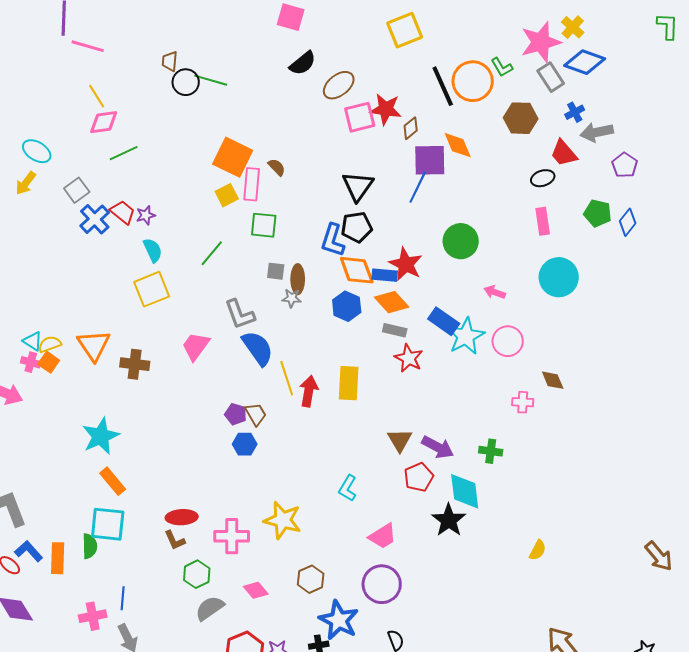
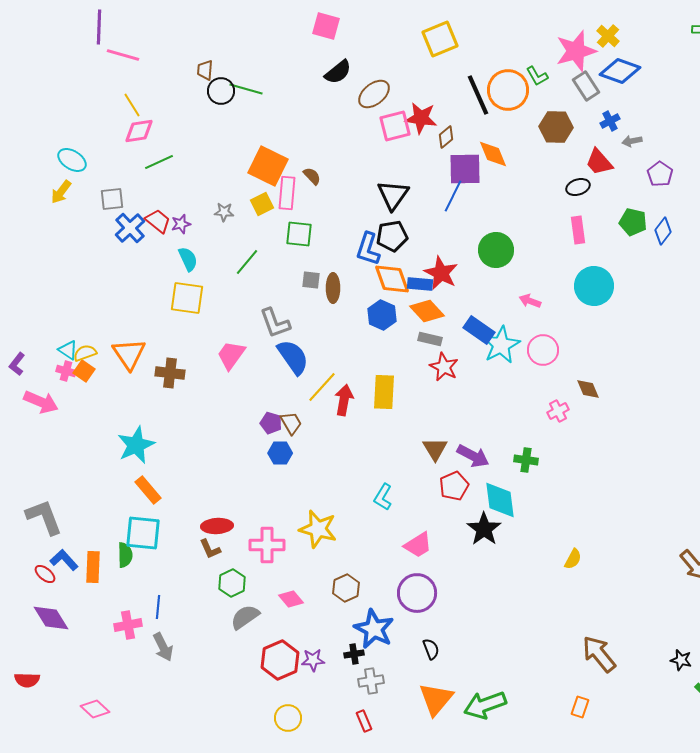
gray arrow: (597, 132) -> (632, 141), size x0.6
gray square: (77, 190) -> (112, 199), turned 30
yellow square: (152, 289) -> (187, 298), turned 30
gray star: (292, 298) -> (224, 212), moved
yellow line: (287, 378) -> (322, 387), turned 60
pink cross: (523, 402) -> (558, 411), turned -30

